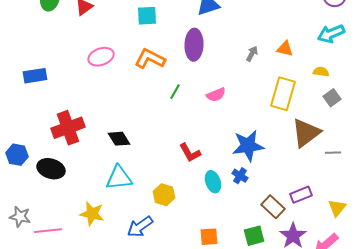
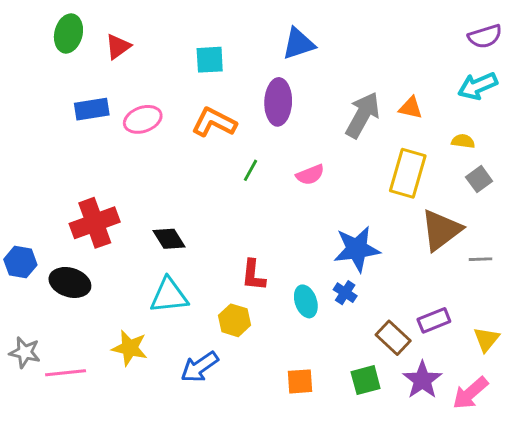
gray arrow: (252, 54) -> (363, 115), size x2.0
blue rectangle: (35, 76) -> (92, 109), moved
red L-shape: (190, 153) -> (253, 275), moved, turned 35

